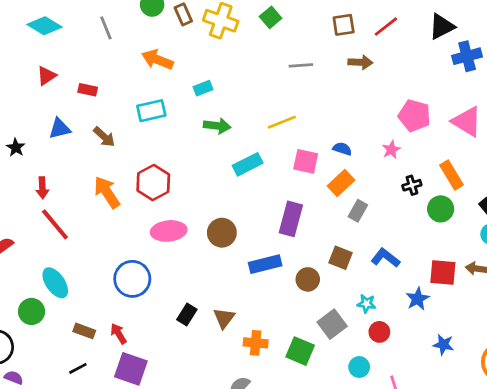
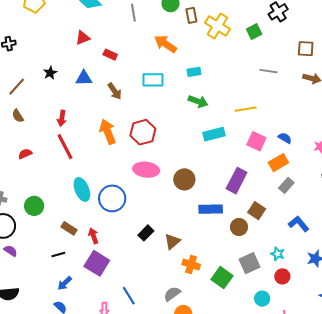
black star: (16, 147) -> (50, 73), moved
brown square: (340, 258) -> (257, 211), moved
cyan ellipse: (55, 283) -> (82, 189), moved

